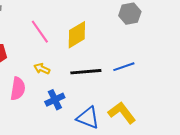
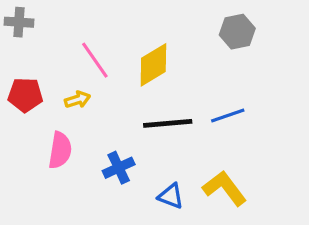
yellow arrow: (42, 69) -> (78, 100), moved, turned 140
blue triangle: (88, 118) -> (171, 196), size x0.7

